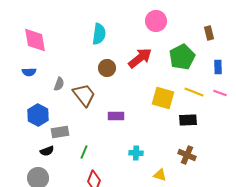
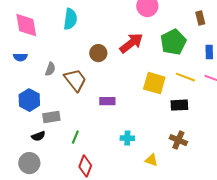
cyan semicircle: (99, 34) -> (70, 19), moved

